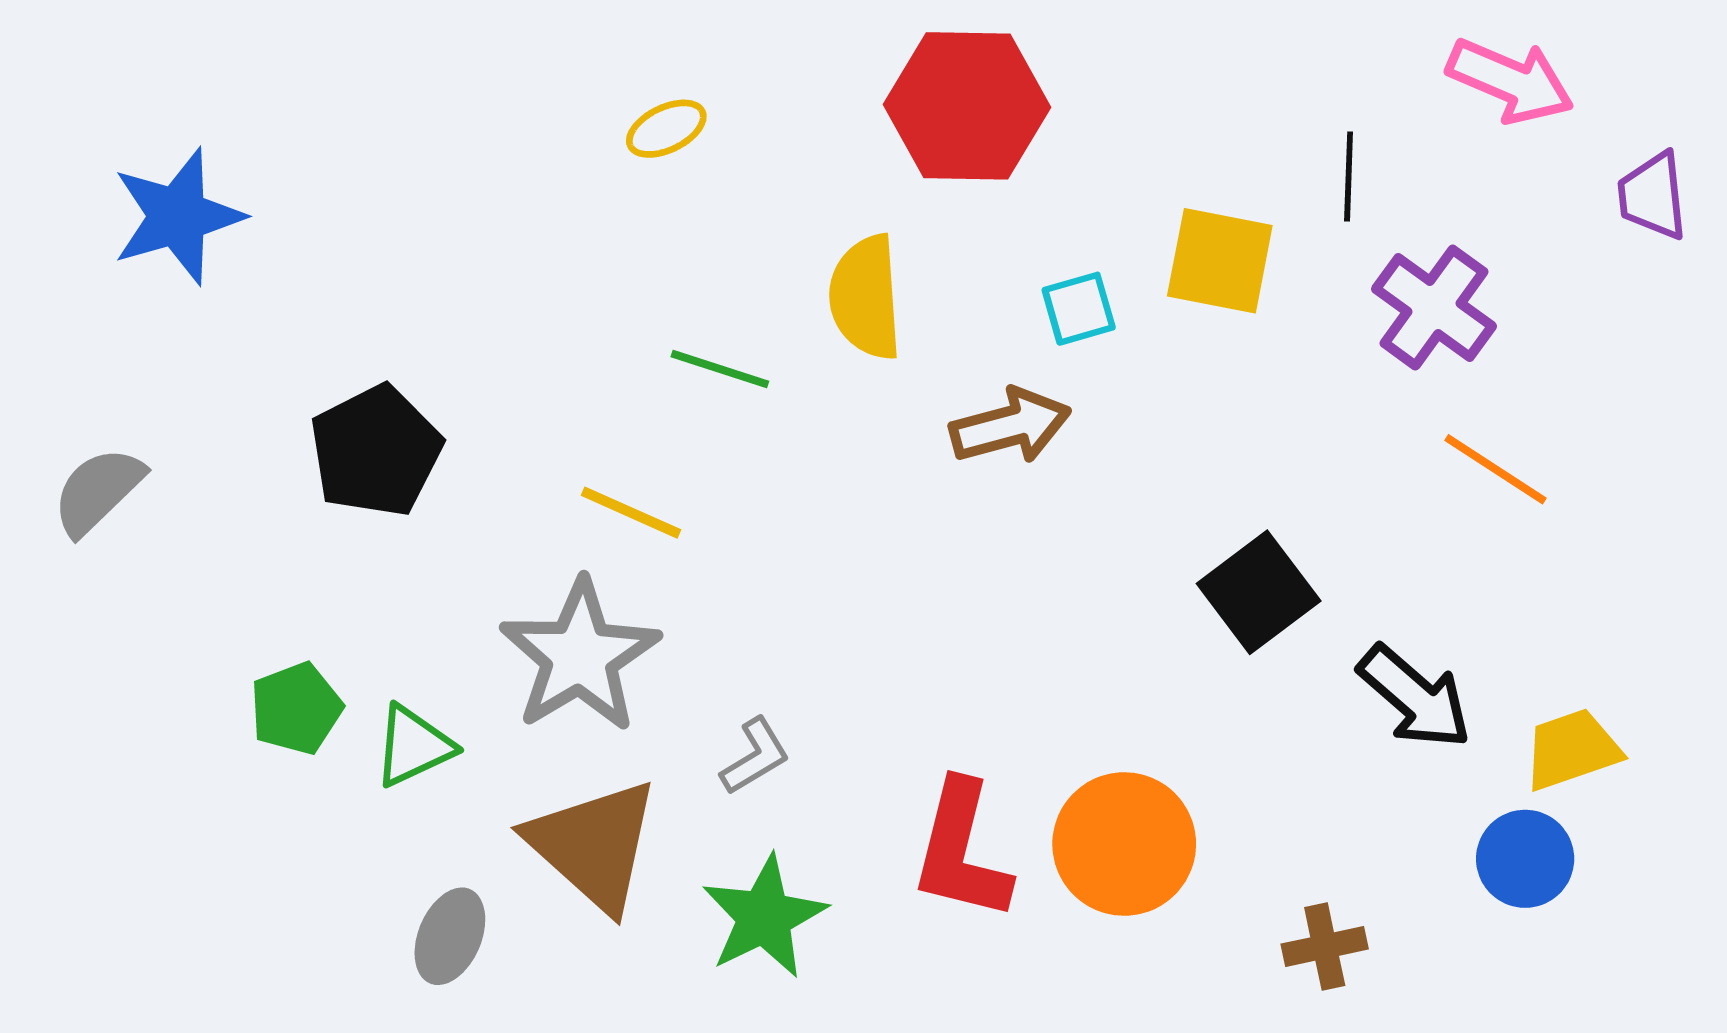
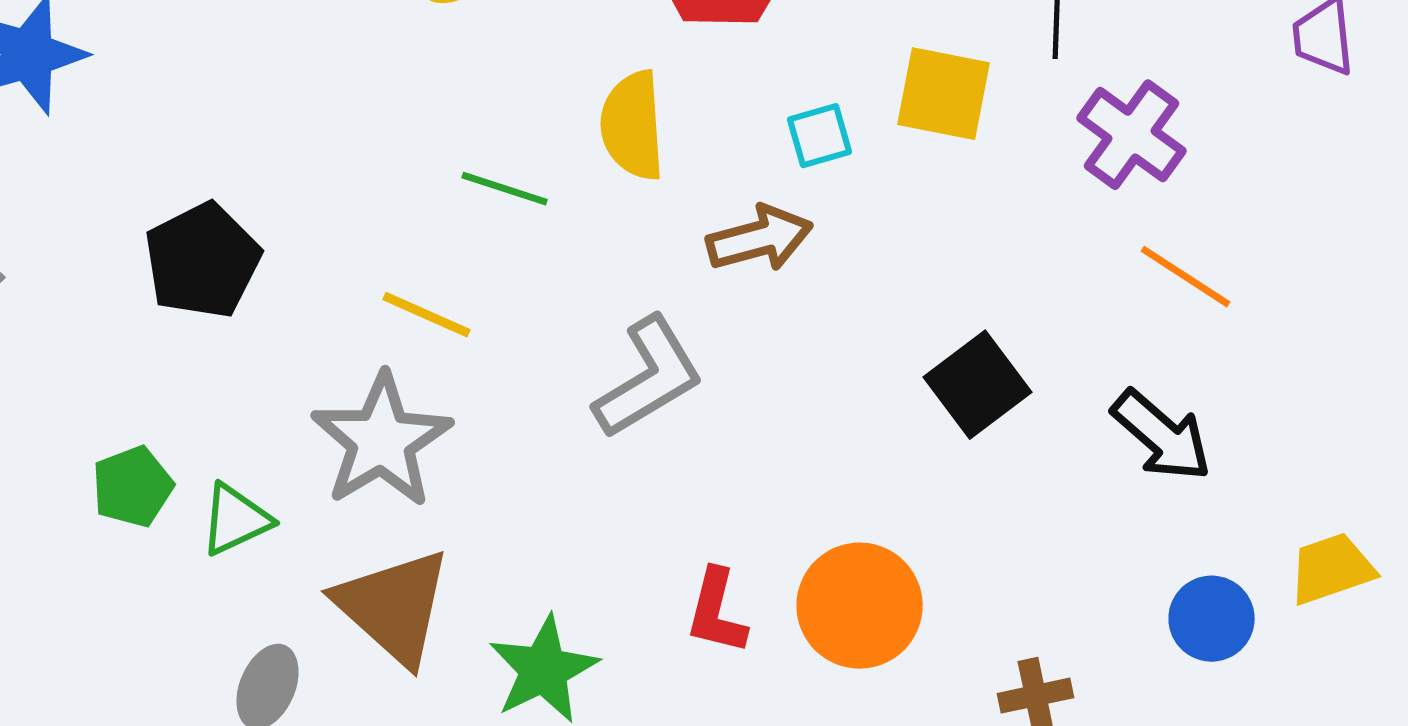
black arrow: (1415, 697) -> (1162, 436), moved
yellow trapezoid: (1572, 749) -> (1332, 569), moved
gray L-shape: (755, 756) -> (649, 378), moved, size x1.8
red L-shape: (961, 851) -> (717, 612), size x0.7

